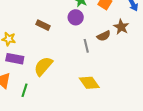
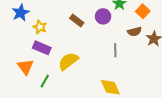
purple circle: (76, 17) -> (103, 16), moved
brown semicircle: (104, 36) -> (134, 32), moved

